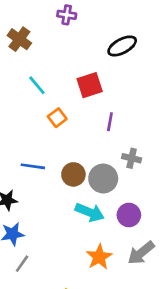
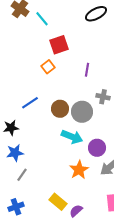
cyan line: (37, 85) -> (42, 19), moved
red square: (90, 85) -> (59, 45), moved
blue line: (33, 166) -> (30, 103), turned -42
purple circle: (129, 215) -> (97, 148), moved

